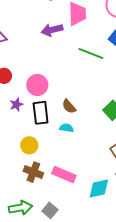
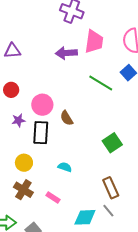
brown semicircle: (69, 106) -> (67, 118), moved
cyan semicircle: (66, 128) -> (65, 167), moved
pink rectangle: (64, 174) -> (53, 197), size x0.6

